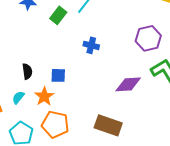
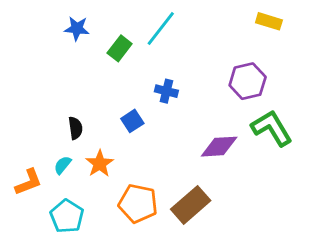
blue square: (58, 75) -> (132, 121), moved, turned -35
orange pentagon: (55, 124) -> (138, 203), moved
brown rectangle: (108, 125) -> (191, 205), turned -60

